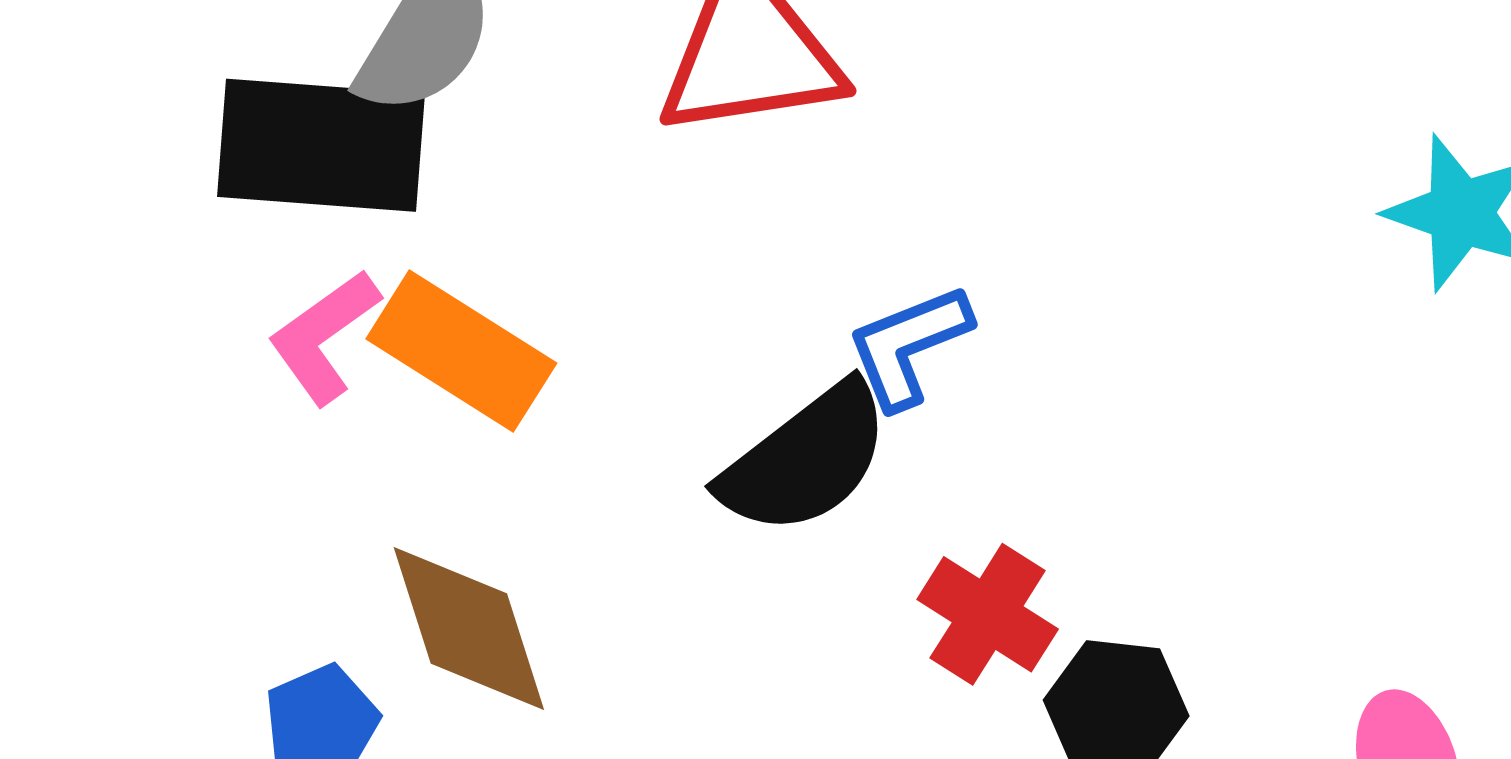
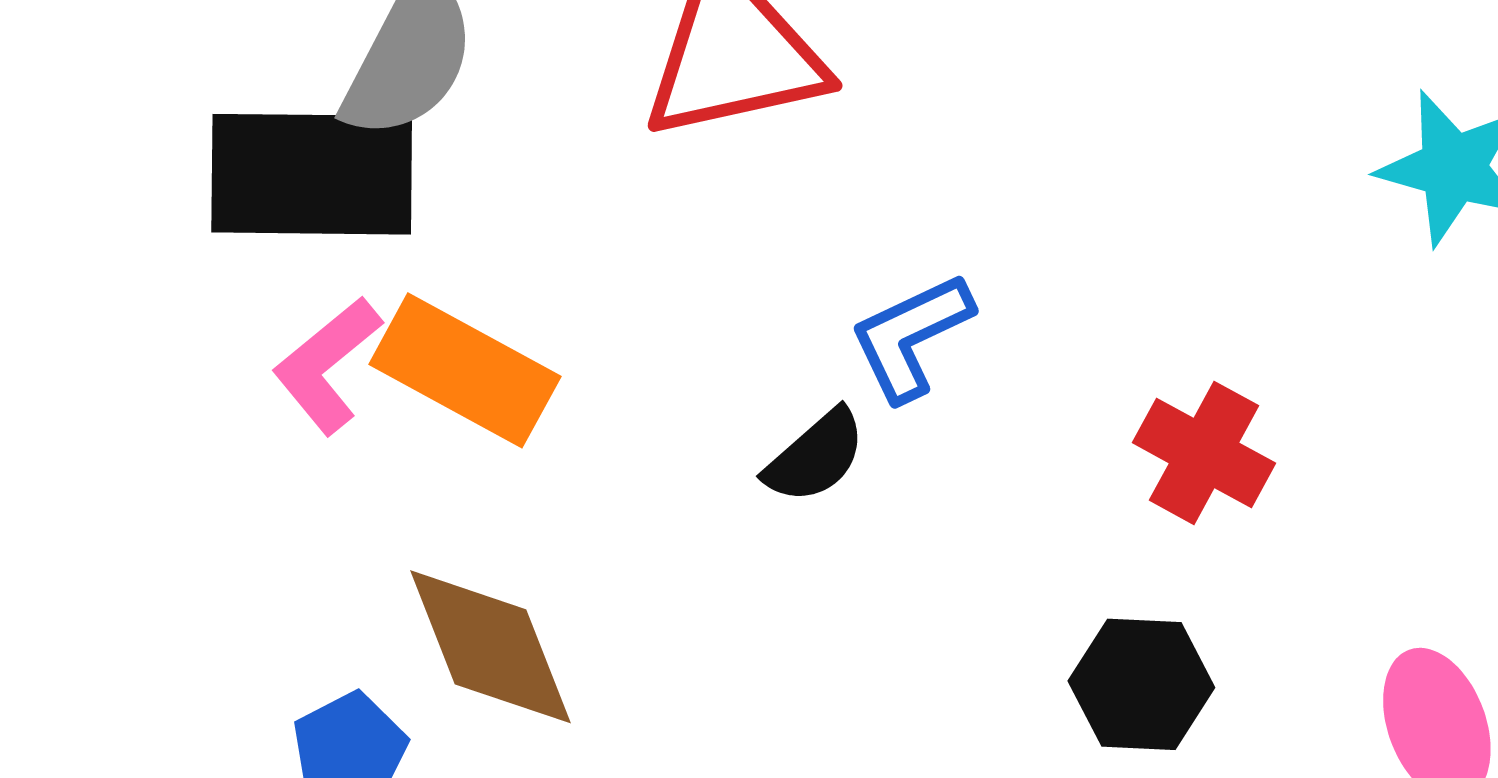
black semicircle: (805, 459) -> (815, 456), size x0.6
red cross: (988, 614) -> (1204, 453), moved

